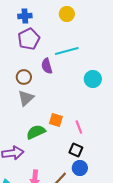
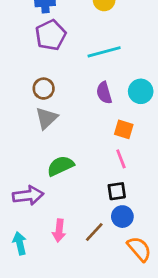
purple semicircle: (47, 66) -> (104, 93), moved
orange square: (56, 120) -> (124, 129), moved
black square: (76, 150) -> (117, 191), turned -32

